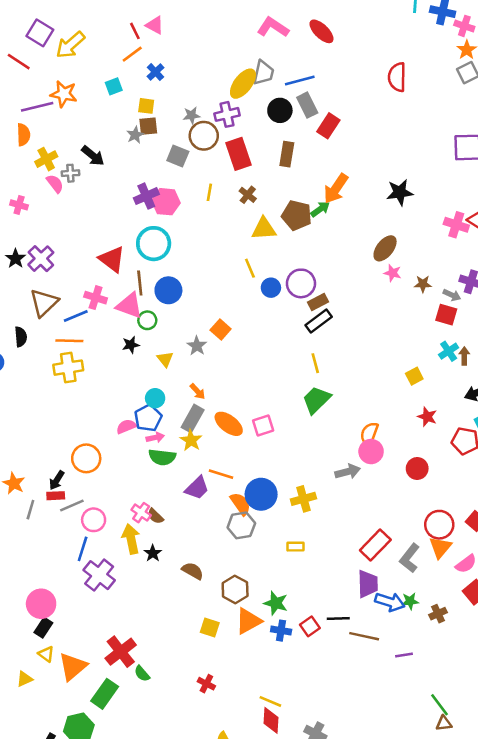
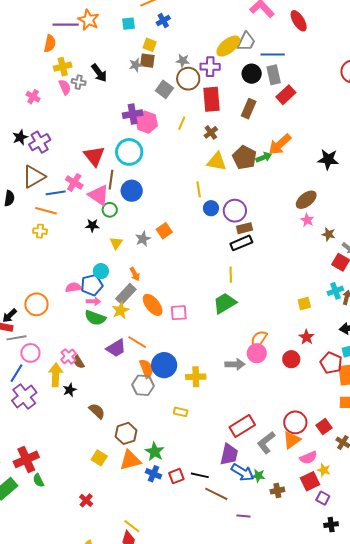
yellow cross: (68, 368) -> (40, 231), size x0.6
red circle: (417, 468) -> (291, 359), moved

